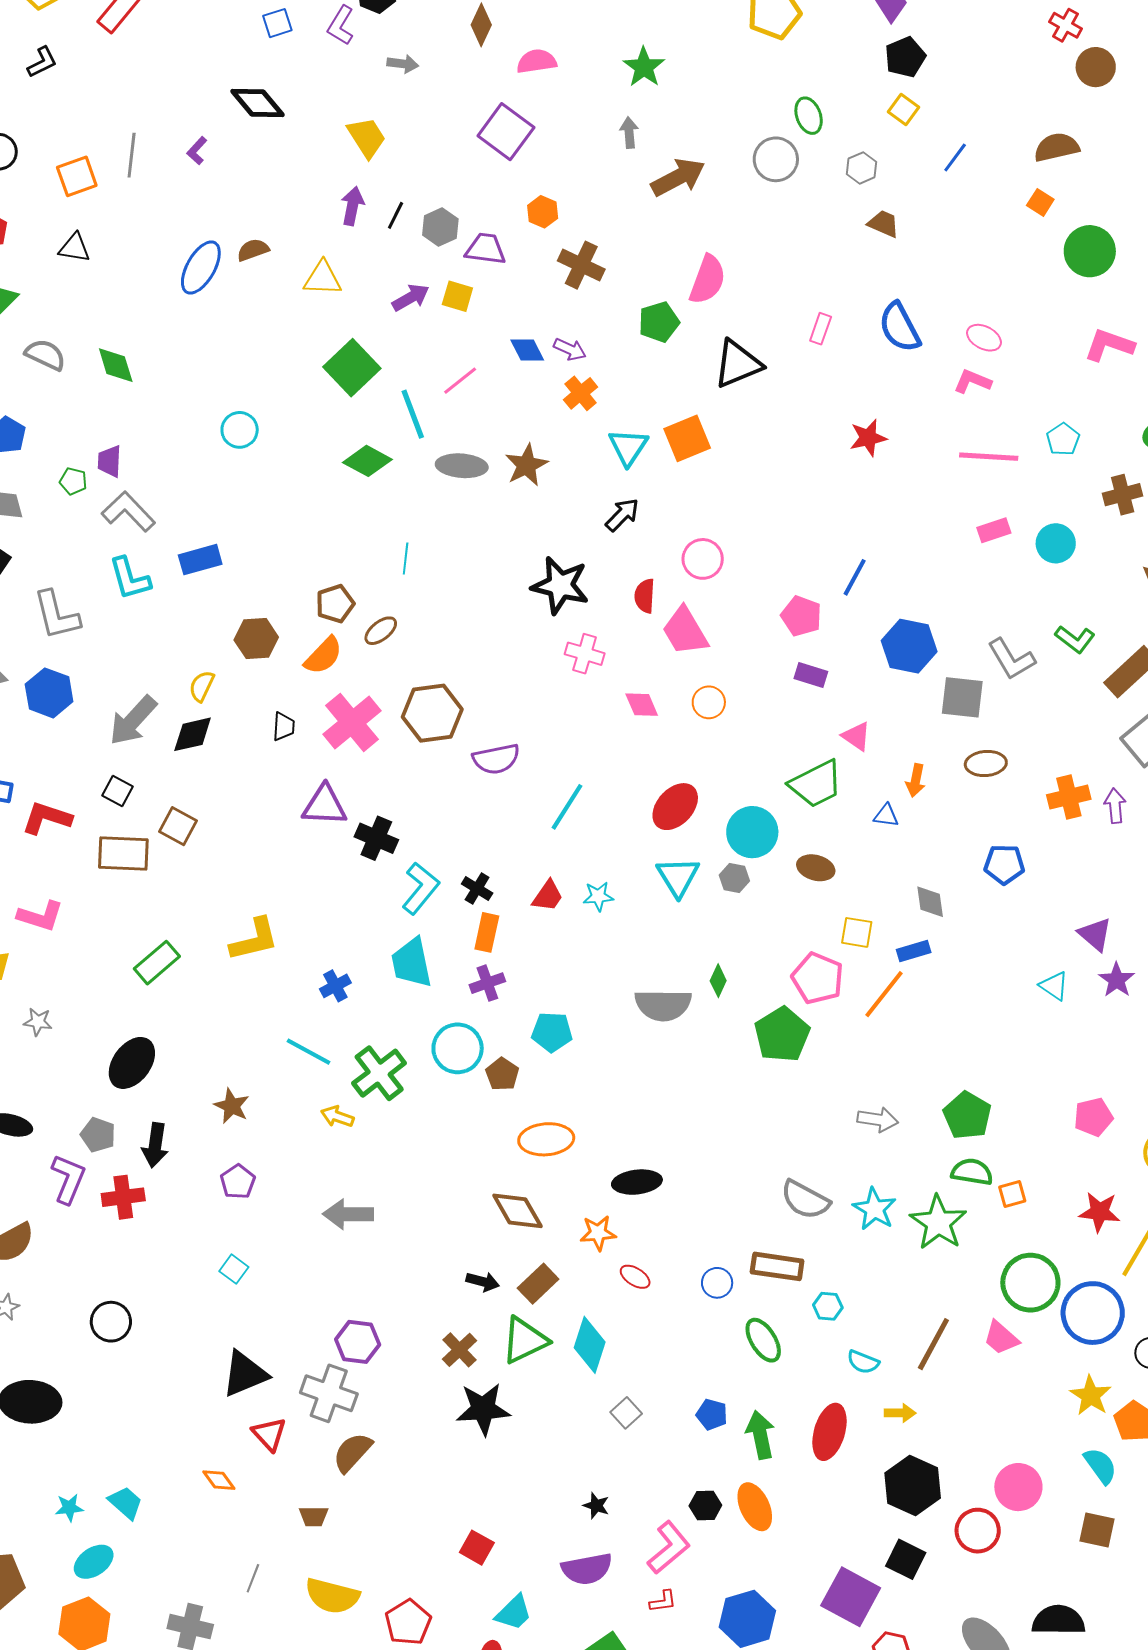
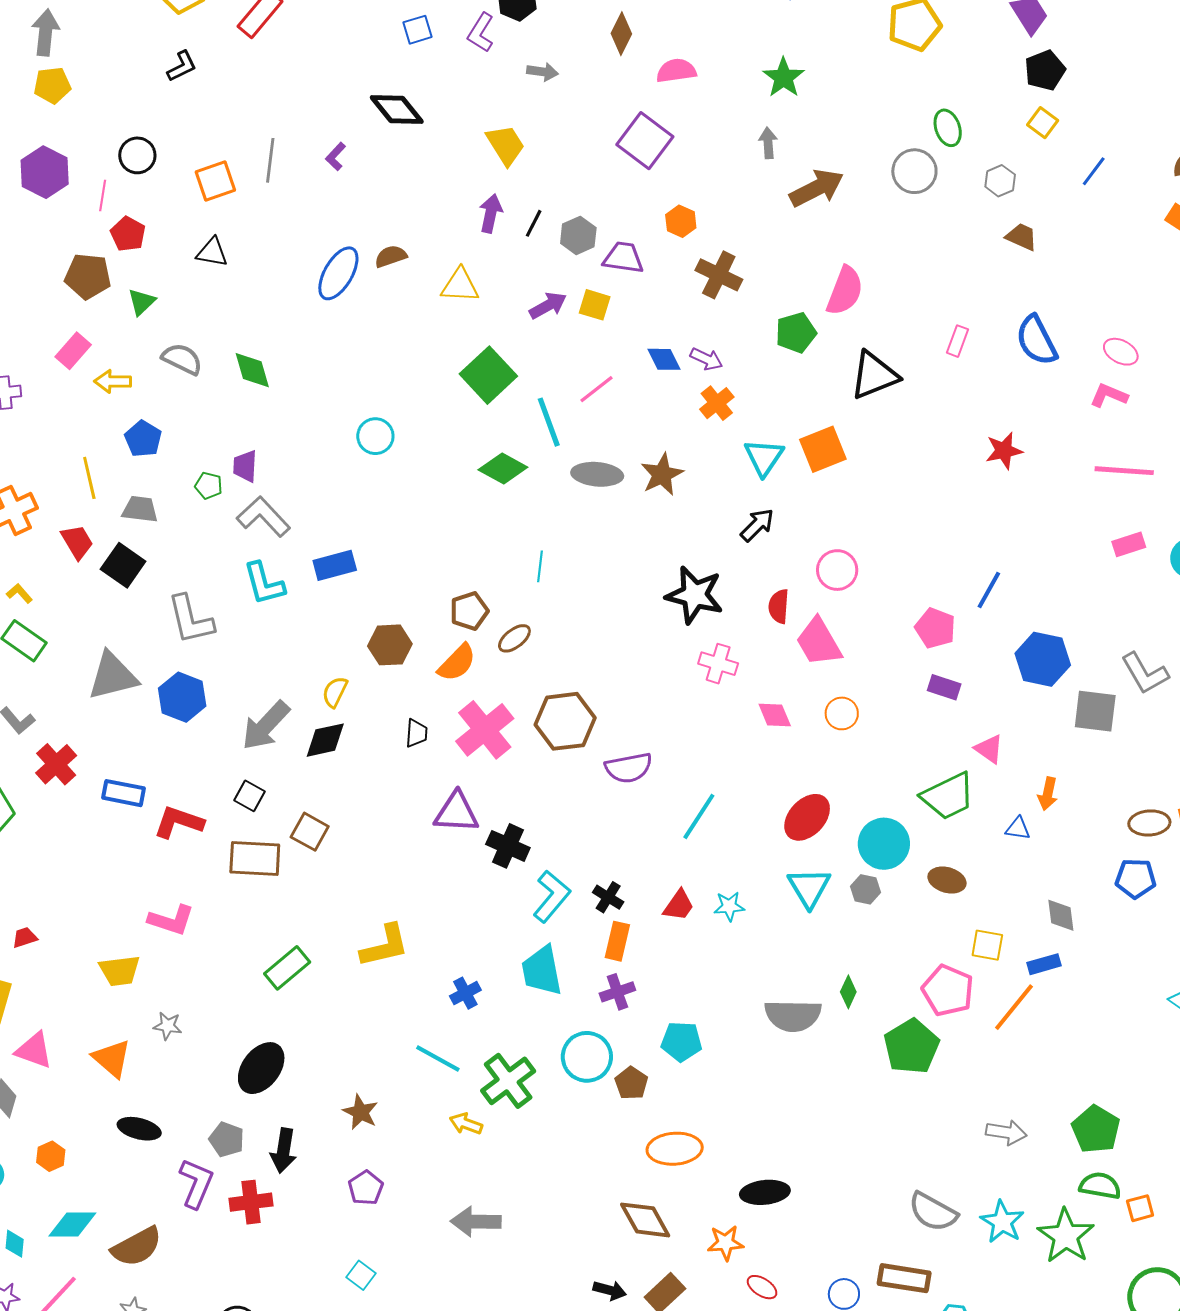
brown ellipse: (986, 763) -> (1149, 823), moved

